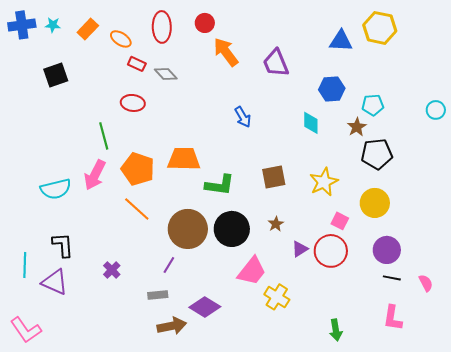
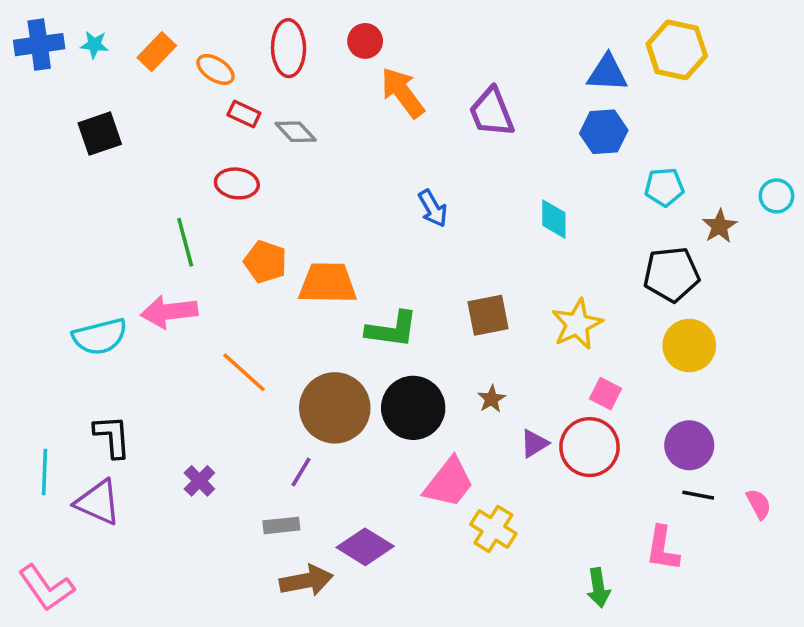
blue hexagon: (332, 89) -> (604, 132), moved
brown star: (357, 127) -> (720, 226), moved
orange pentagon: (138, 169) -> (265, 262), moved, size x0.7
pink arrow: (95, 175) -> (169, 312), turned 56
yellow circle: (375, 203) -> (689, 346), moved
pink L-shape: (393, 318) -> (663, 549), moved

